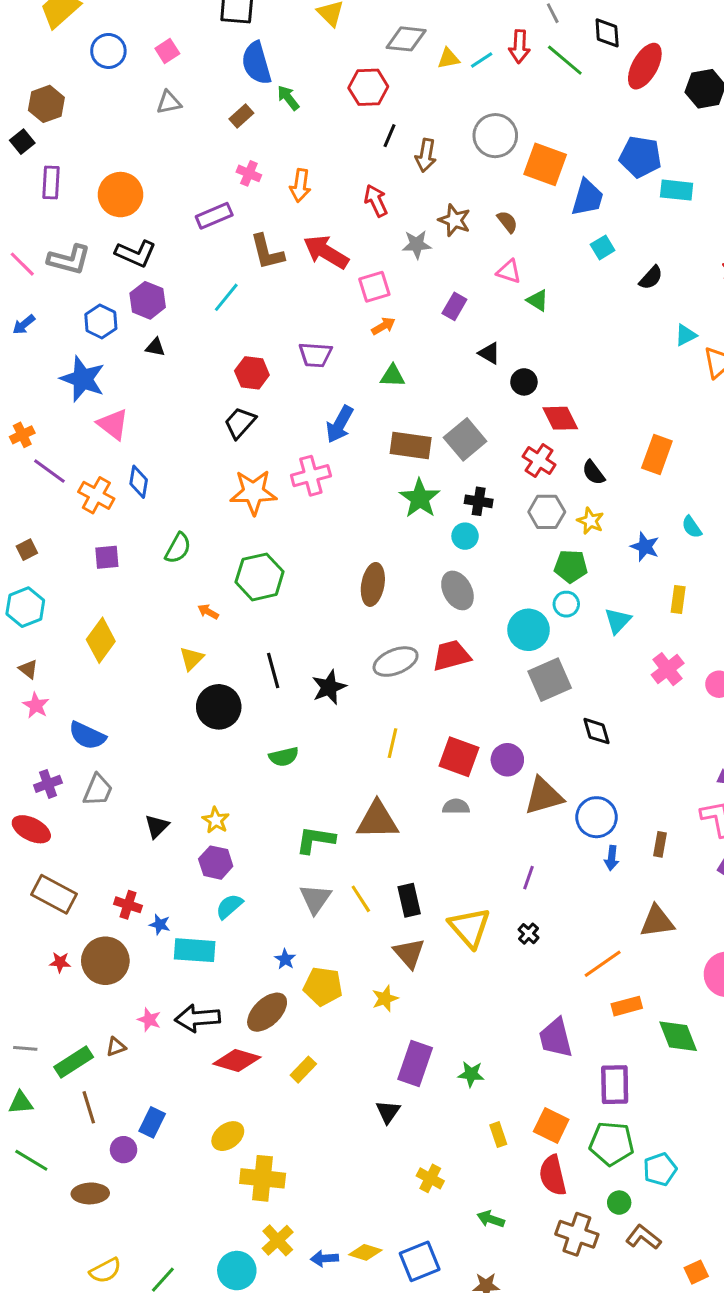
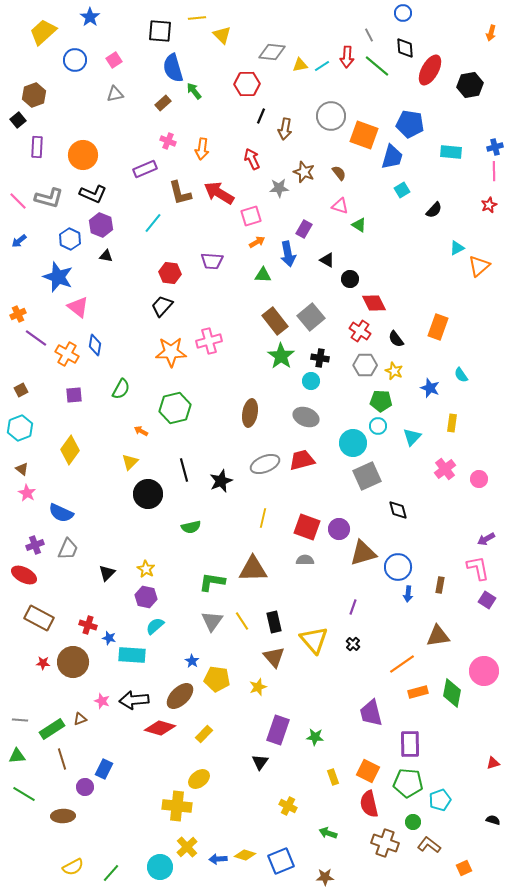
blue pentagon: (640, 157) -> (410, 124), moved
blue arrow: (340, 424) -> (288, 254), moved, turned -40
brown rectangle: (411, 445) -> (275, 321), turned 44
gray ellipse: (457, 590) -> (306, 417), turned -40
green diamond: (678, 1036) -> (452, 693), moved, turned 32
yellow ellipse: (228, 1136) -> (199, 779), moved

